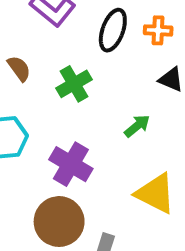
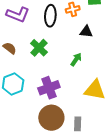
purple cross: (71, 164) -> (49, 88), turned -35

